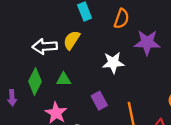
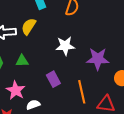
purple star: (147, 43) -> (98, 59), moved

